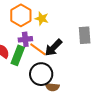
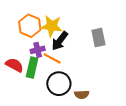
yellow star: (42, 19) -> (52, 26), size x1.5
black arrow: (53, 48) -> (60, 41), moved
brown semicircle: (52, 87) -> (82, 95), moved

